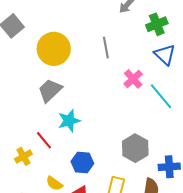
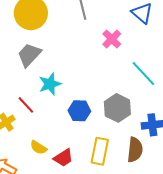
cyan line: (161, 96) -> (143, 74), moved
blue hexagon: (82, 163) -> (79, 111), moved

